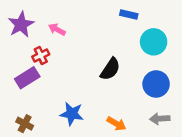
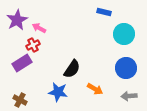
pink arrow: (57, 29) -> (39, 28), moved
black semicircle: (110, 69) -> (72, 69), moved
orange arrow: (116, 124) -> (95, 89), moved

